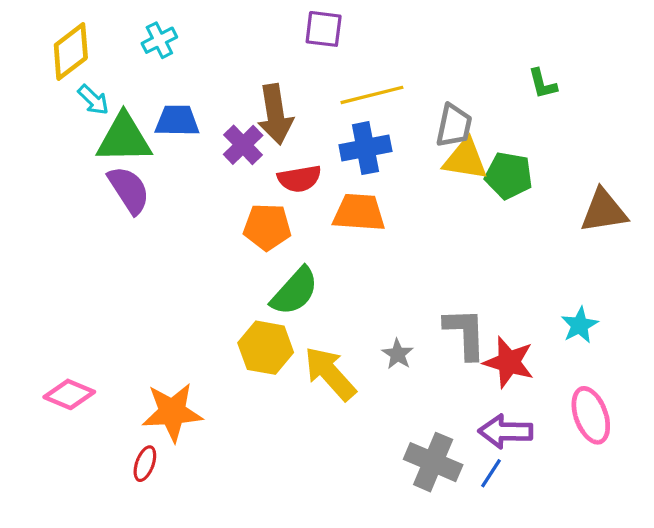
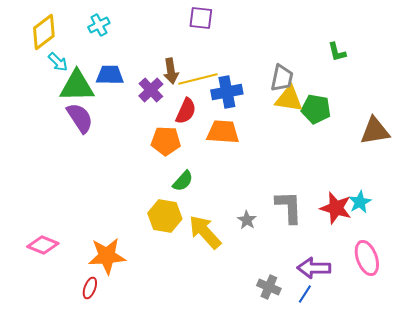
yellow line: (372, 95) -> (198, 79), moved
brown arrow: (275, 114) -> (171, 71), size x0.7
red semicircle: (299, 179) -> (186, 111), turned -56
green semicircle: (295, 291) -> (183, 181), size x0.7
red star: (509, 362) -> (336, 208), moved
gray cross: (433, 462) -> (269, 287), size x0.7

